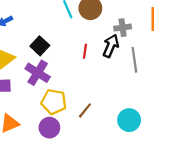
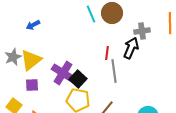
black square: (40, 46) -> (78, 79), moved
gray line: (134, 60) -> (114, 71), moved

